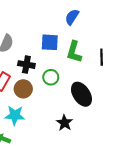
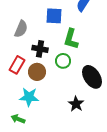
blue square: (50, 42) -> (54, 16), moved
green L-shape: (74, 52) -> (71, 39), moved

